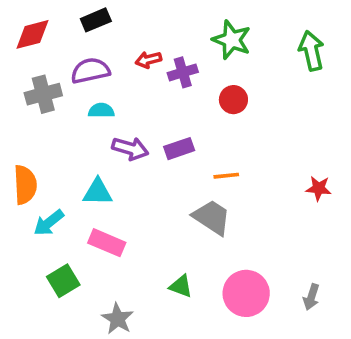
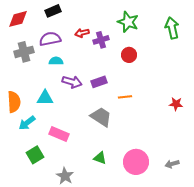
cyan triangle: (98, 192) -> (45, 98), moved
gray trapezoid: (212, 217) -> (101, 117), moved
gray arrow: (311, 297) -> (172, 164), turned 56

